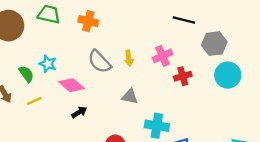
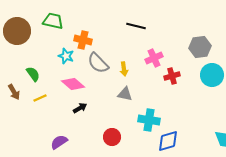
black line: (184, 20) -> (136, 26), moved
orange cross: (88, 21) -> (83, 40), moved
yellow arrow: (129, 58) -> (124, 69), moved
cyan star: (48, 64) -> (66, 56), moved

